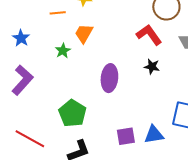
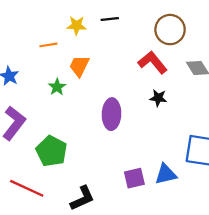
green pentagon: (72, 113) -> (52, 151), moved

